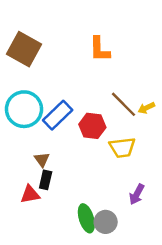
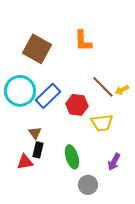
brown square: (24, 49) -> (37, 49), moved
green ellipse: (86, 218) -> (72, 157), moved

